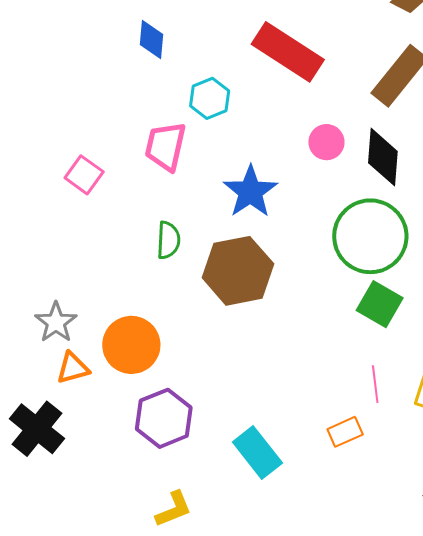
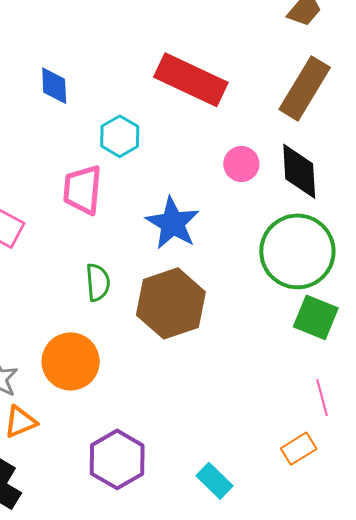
orange circle: (131, 345) -> (71, 361), moved
cyan rectangle: (257, 453) -> (215, 481), size x0.7

